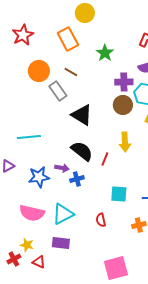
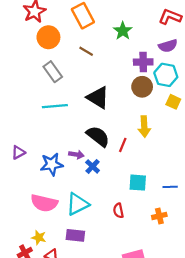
orange circle: (39, 71) -> (48, 37), moved
gray rectangle: (58, 91) -> (53, 72), moved
cyan line: (29, 137) -> (55, 106), moved
blue cross: (77, 179) -> (93, 166), turned -32

